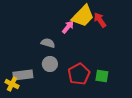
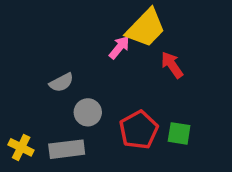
red arrow: (100, 20) -> (172, 65), moved
gray semicircle: (48, 43) -> (61, 82), moved, turned 136
gray rectangle: (23, 75) -> (67, 149), moved

